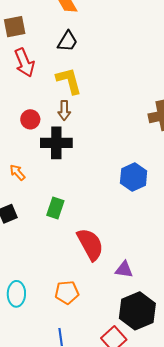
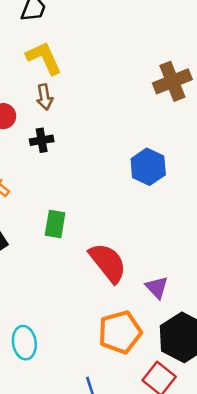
black cross: (56, 143) -> (42, 140), size x0.6
purple triangle: (124, 269) -> (157, 287), turned 48
orange pentagon: (67, 292) -> (120, 332), moved, size x1.4

